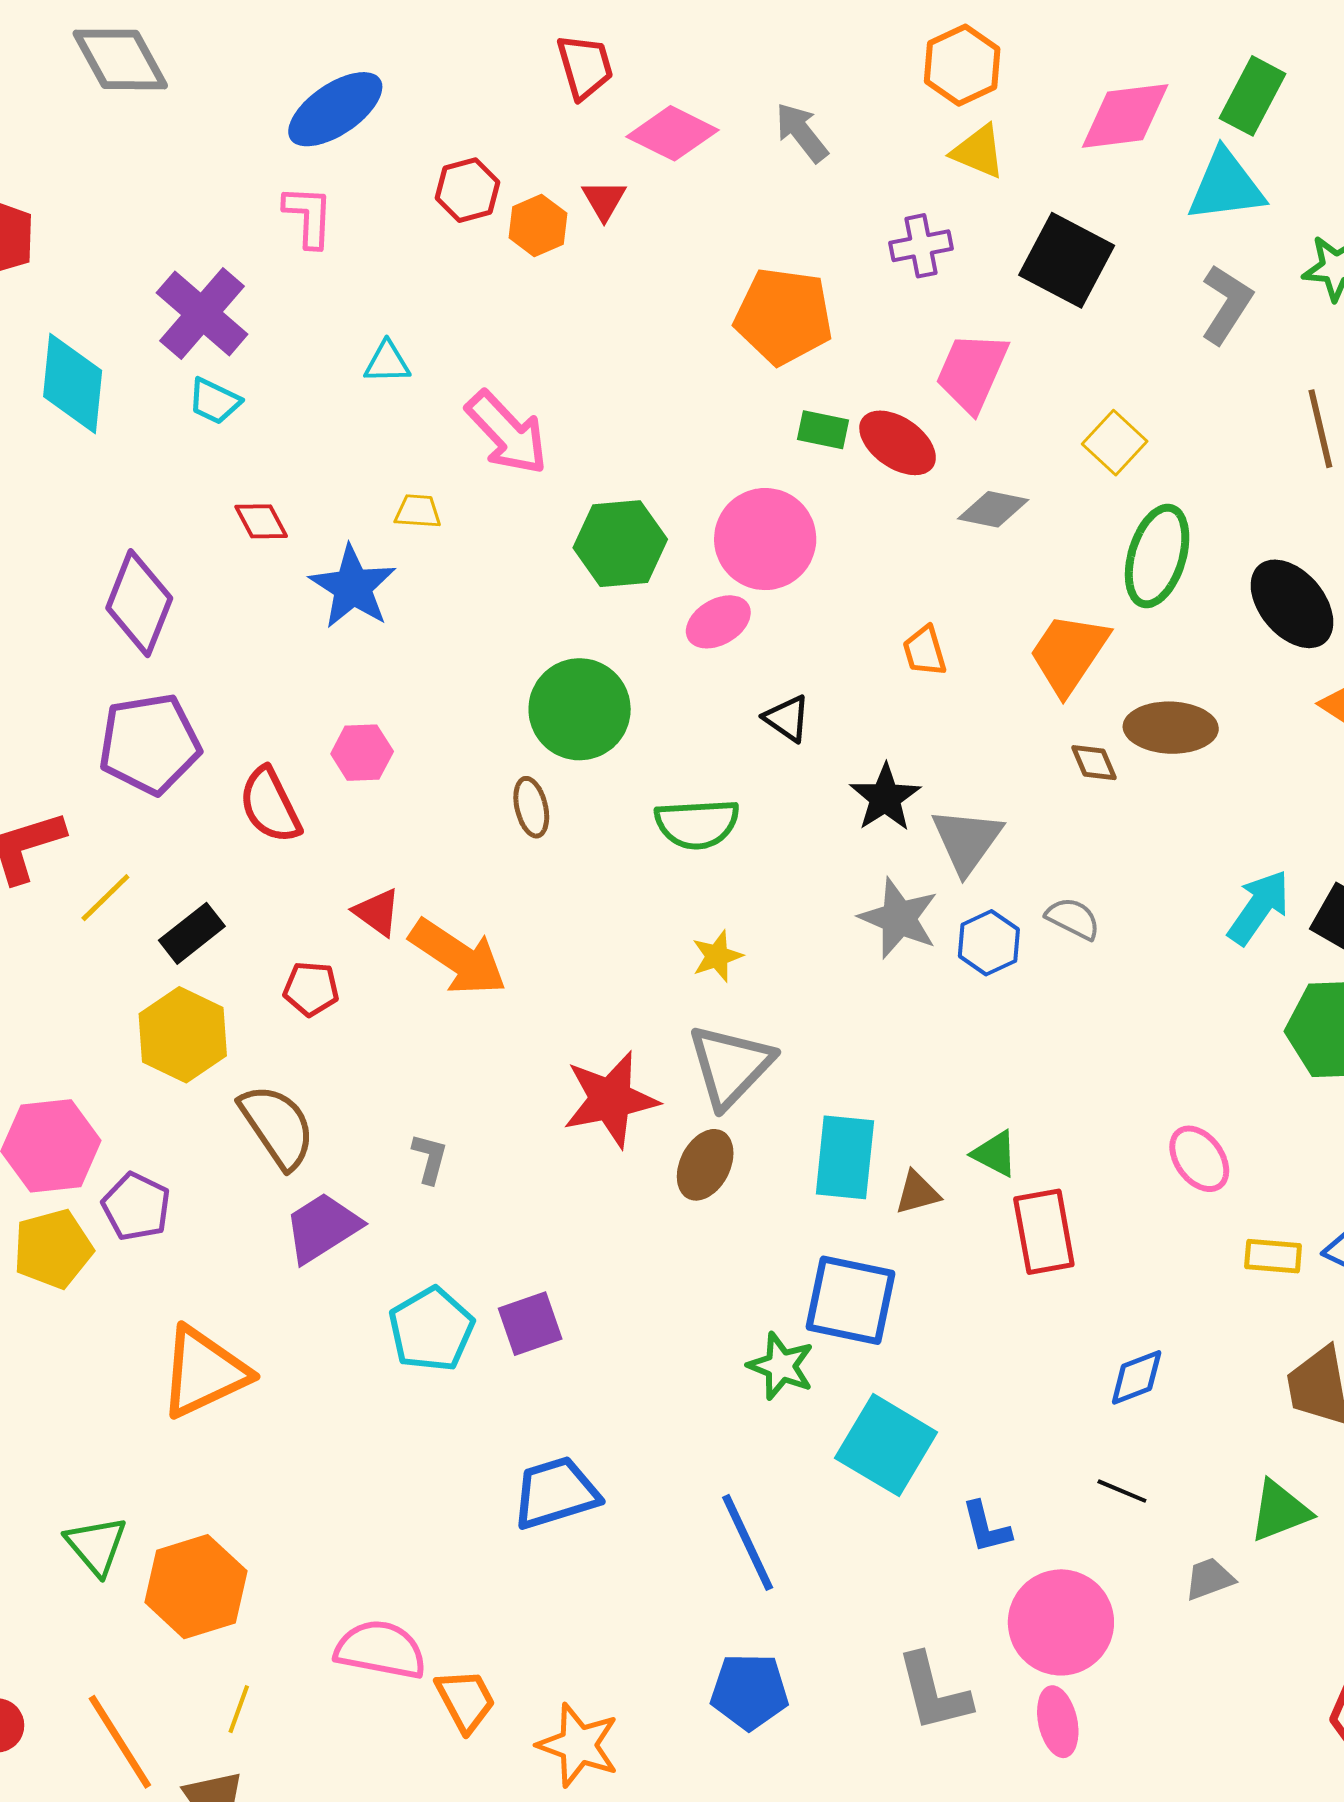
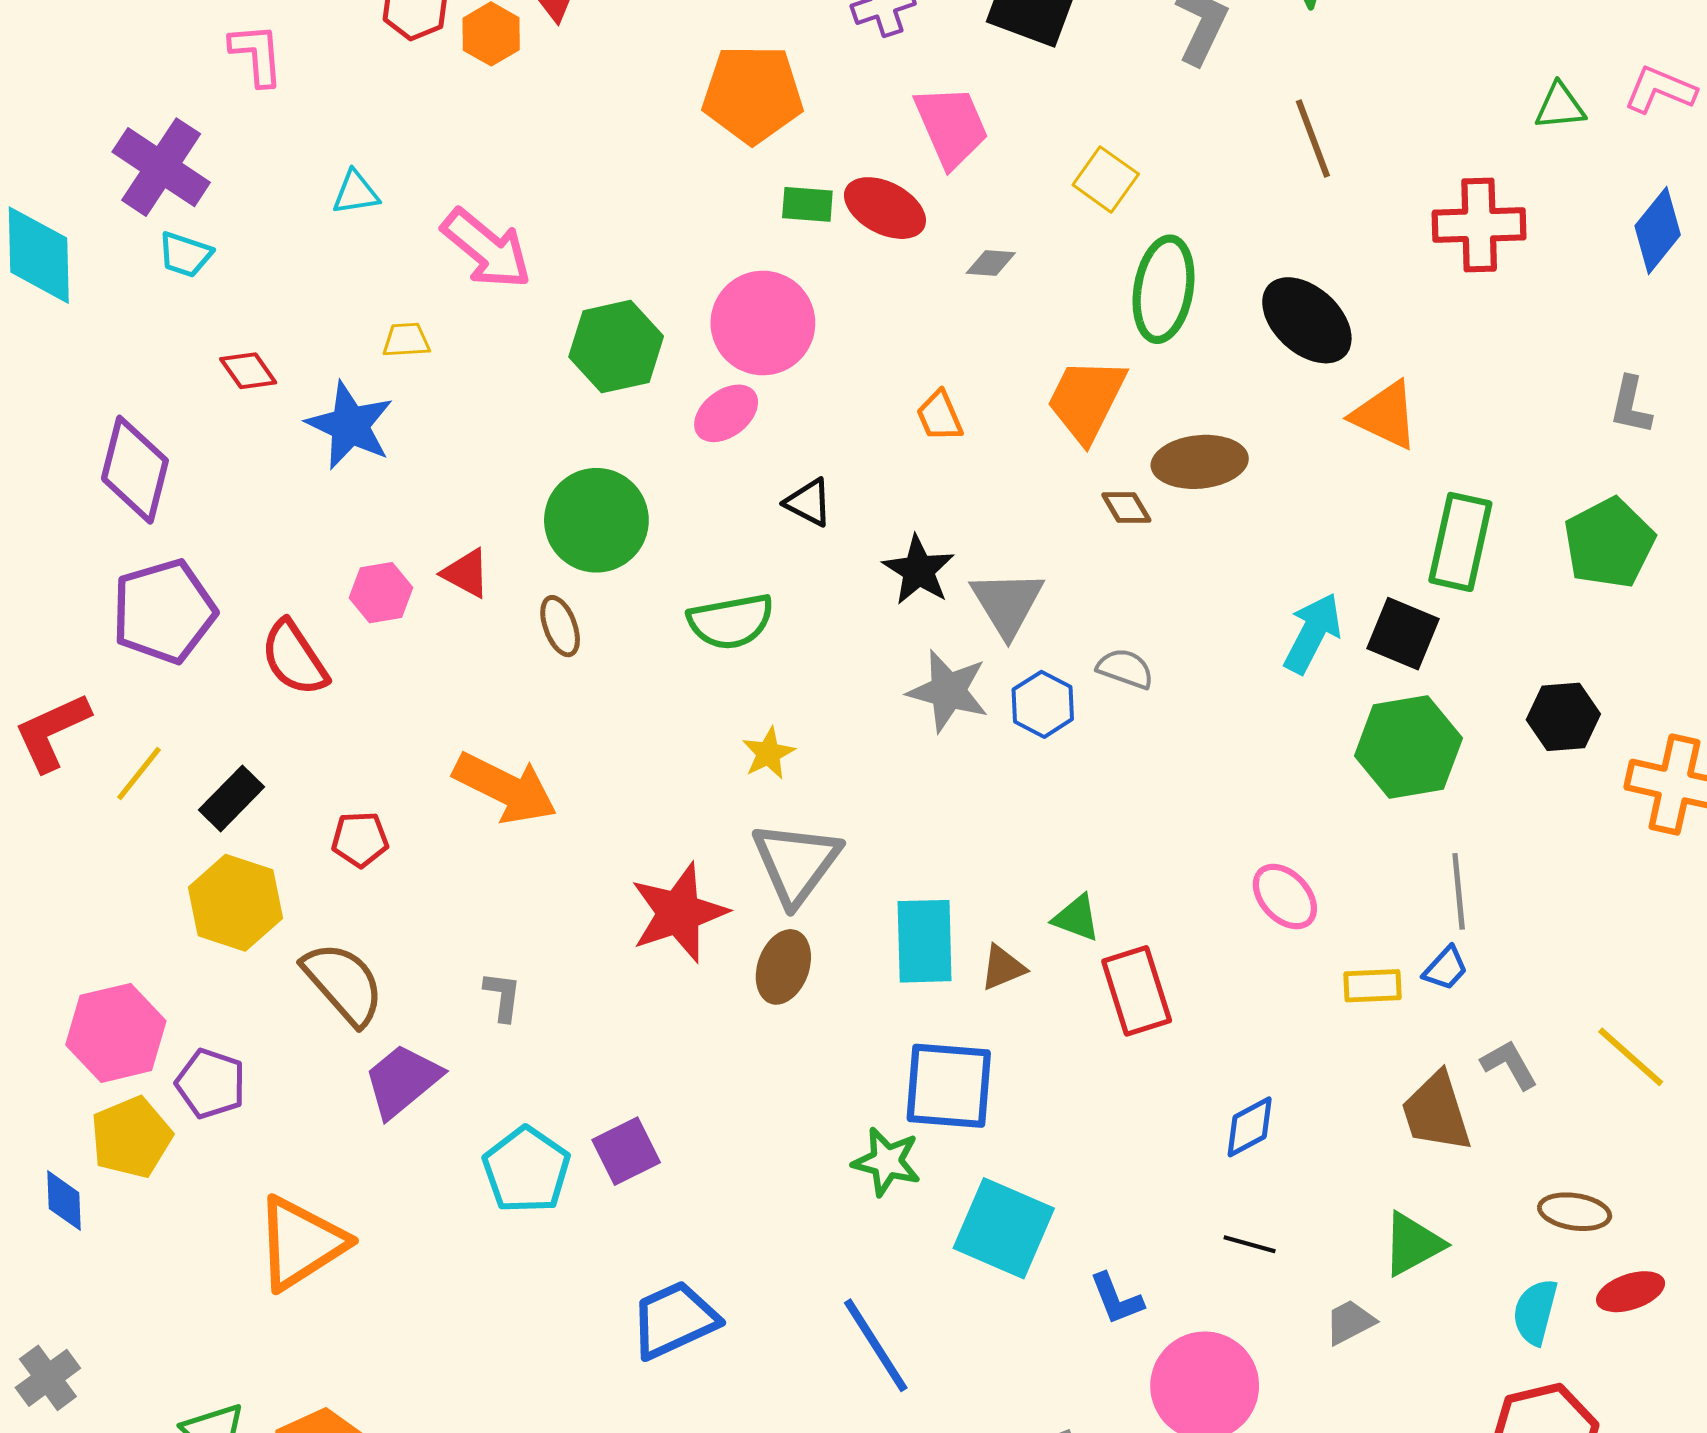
pink trapezoid: (972, 372) -> (951, 126), turned 140
gray diamond: (993, 509) -> (991, 263), size x0.7
red triangle: (377, 912) -> (466, 573), moved

